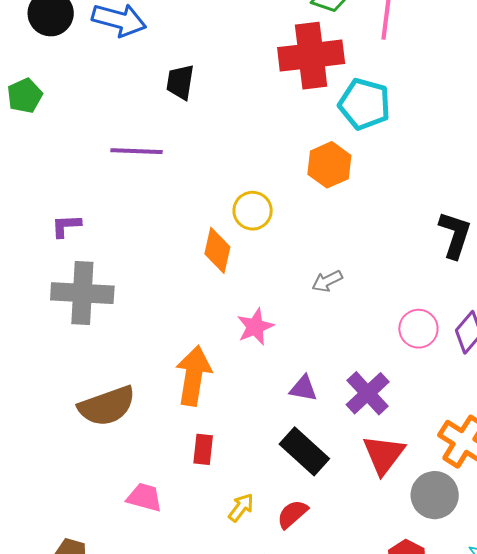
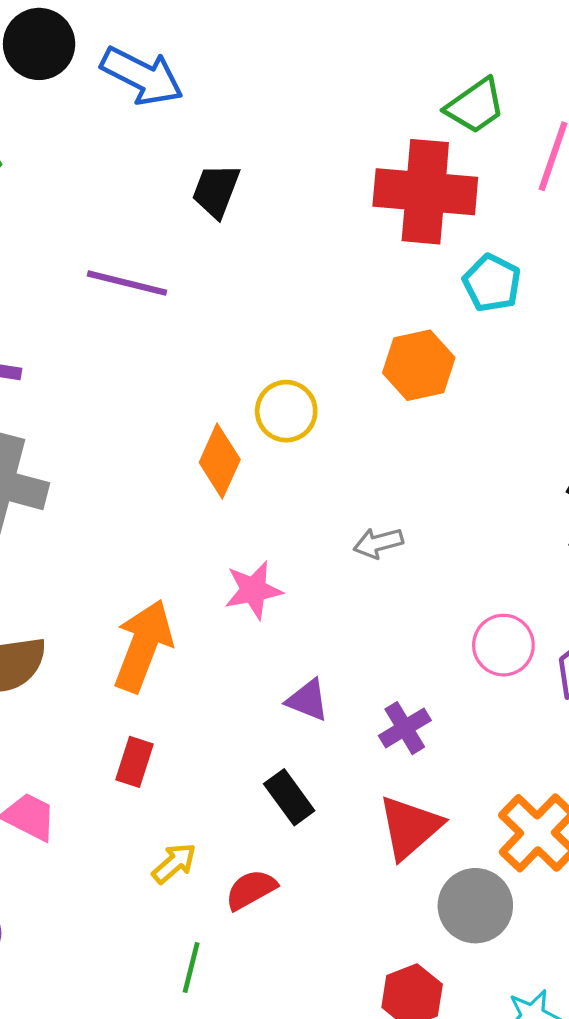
cyan pentagon: (364, 104) -> (492, 283), size x0.7
purple cross: (368, 393) -> (405, 728), size x0.7
black rectangle: (304, 451) -> (289, 797), size x0.7

